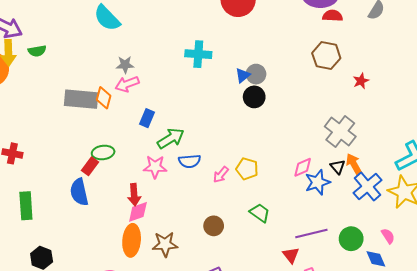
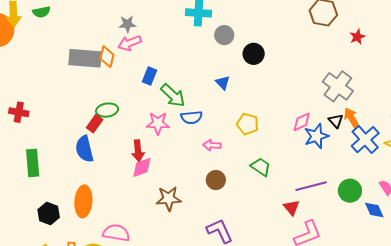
gray circle: (256, 74) -> (224, 35), moved
blue triangle: (243, 75) -> (223, 83), moved, turned -35
green arrow: (171, 138) -> (173, 95), turned 76
pink arrow: (221, 175) -> (212, 145), moved, turned 54
orange ellipse: (132, 240) -> (83, 201), moved

